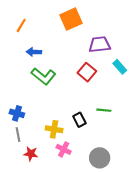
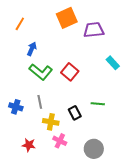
purple trapezoid: (100, 45) -> (94, 30), moved
blue arrow: (34, 52) -> (32, 49), turned 112
red square: (87, 72) -> (70, 72), moved
gray line: (18, 135) -> (40, 102), moved

